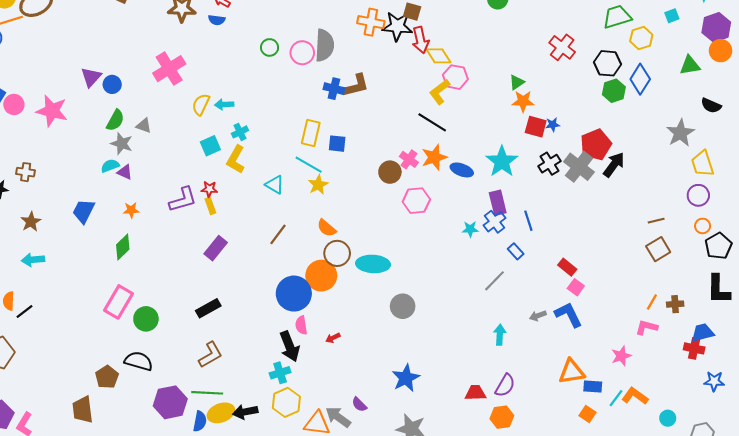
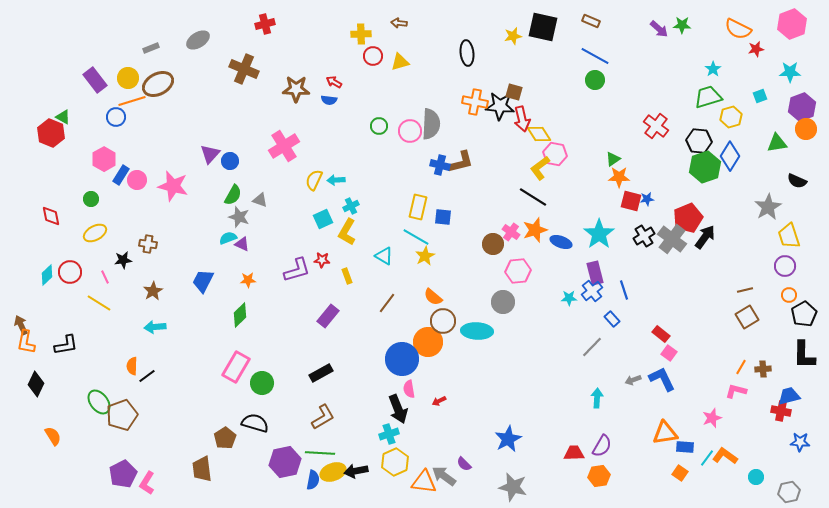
green hexagon: (614, 91) -> (705, 167), size x1.4
yellow rectangle: (210, 206) -> (347, 276), moved
gray circle: (403, 306) -> (503, 302), moved

